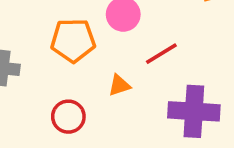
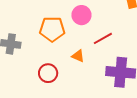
orange triangle: (119, 85) -> (78, 56), turned 40

